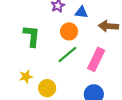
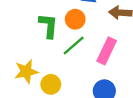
green L-shape: (32, 36) -> (48, 26), moved
yellow star: (26, 77) -> (26, 71), size x1.5

